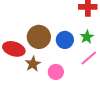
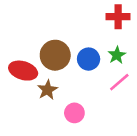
pink circle: (56, 72) -> (74, 113), moved

